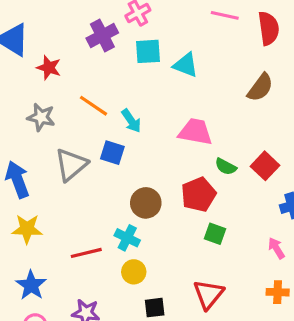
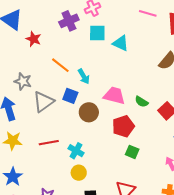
gray star: (41, 117) -> (23, 81), moved
pink trapezoid: (195, 132) -> (114, 95), moved
green semicircle: (226, 167) -> (142, 102), moved
brown circle: (146, 203) -> (89, 112), moved
red line: (86, 253) -> (49, 143), moved

